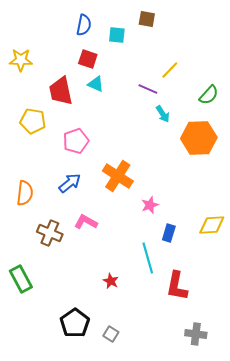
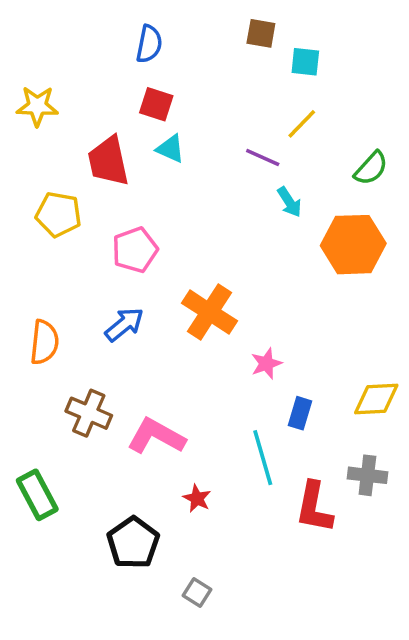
cyan square: (117, 35) -> (305, 62), moved
pink L-shape: (86, 222) -> (156, 436), moved, size x1.4
black pentagon: (75, 323) -> (133, 543), moved
gray cross: (196, 334) -> (367, 475), moved

